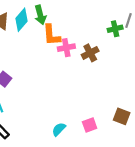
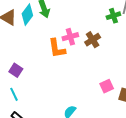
orange L-shape: (51, 35) -> (57, 48), moved
pink square: (90, 125) -> (107, 86), moved

